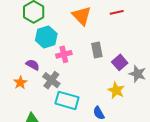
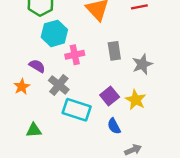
purple square: (120, 62) -> (110, 96), moved
gray star: (137, 74) -> (142, 64), moved, turned 30

